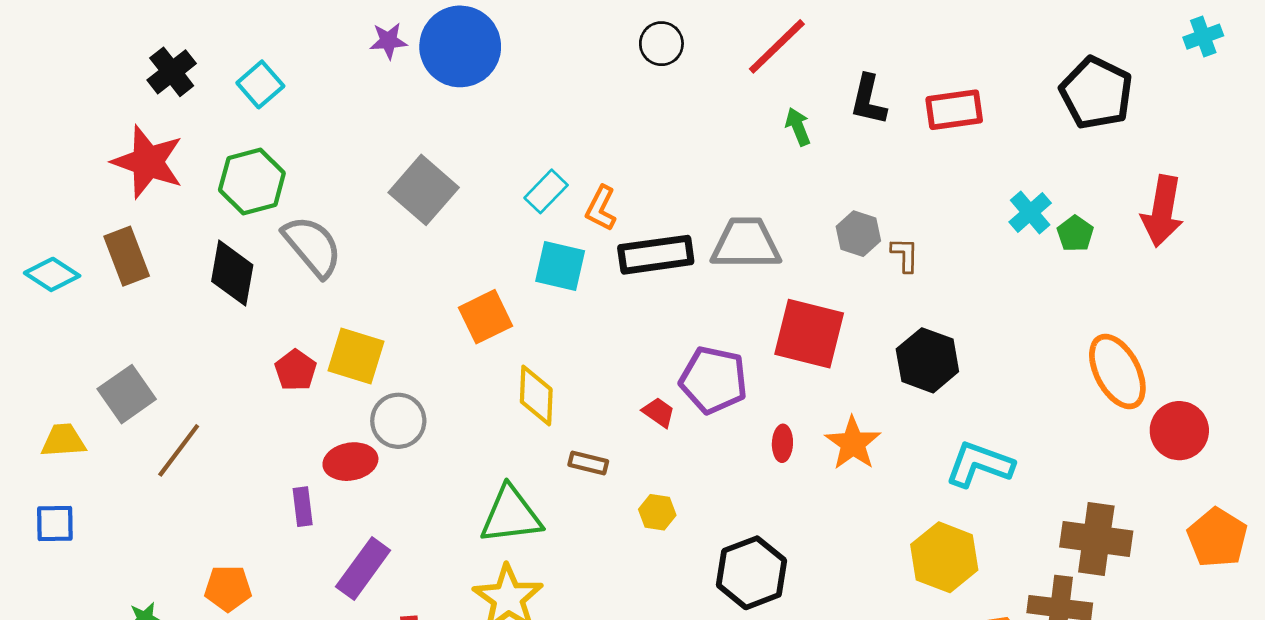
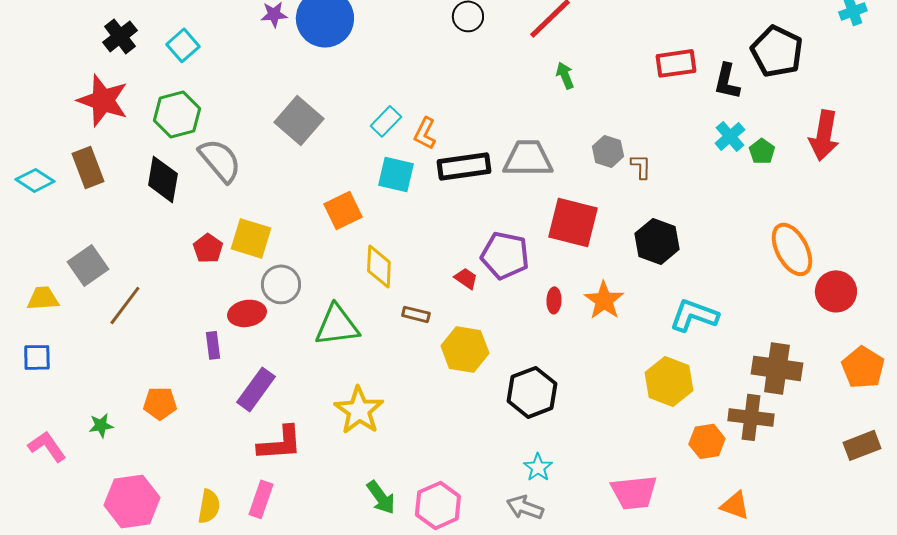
black L-shape: (868, 100) -> (727, 81), moved
yellow hexagon: (657, 512) -> (465, 349), size x1.8
green triangle: (511, 515) -> (337, 325), moved

